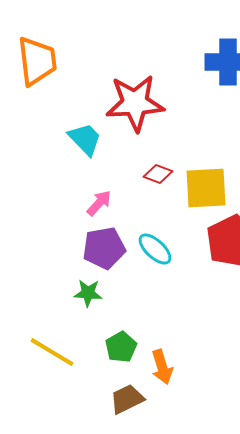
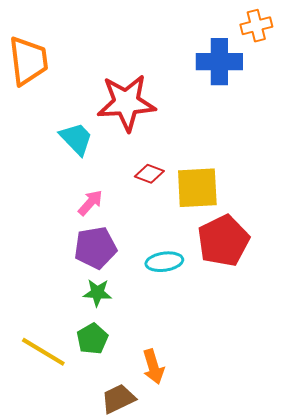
cyan ellipse: (155, 249) -> (164, 262), moved, turned -51
green star: (88, 293) -> (97, 293), moved
green pentagon: (121, 347) -> (92, 339), moved

